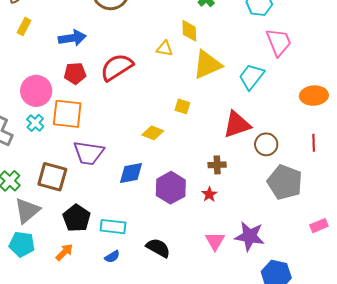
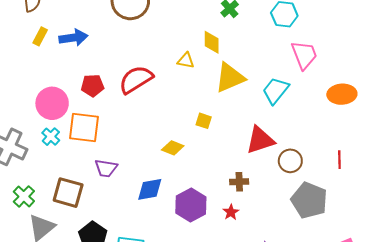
blue arrow: (72, 38) -> (73, 38), moved
orange ellipse: (314, 96) -> (342, 94), moved
purple trapezoid: (89, 153) -> (106, 168), size x0.7

